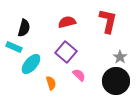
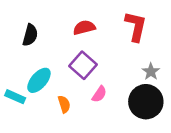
cyan rectangle: (14, 47) -> (15, 97), moved
pink semicircle: (79, 75) -> (99, 94), turned 80

